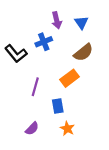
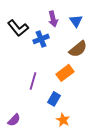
black L-shape: (16, 54) -> (18, 28), moved
blue rectangle: (58, 106) -> (54, 99), turned 40
purple semicircle: (32, 129) -> (14, 120), moved

